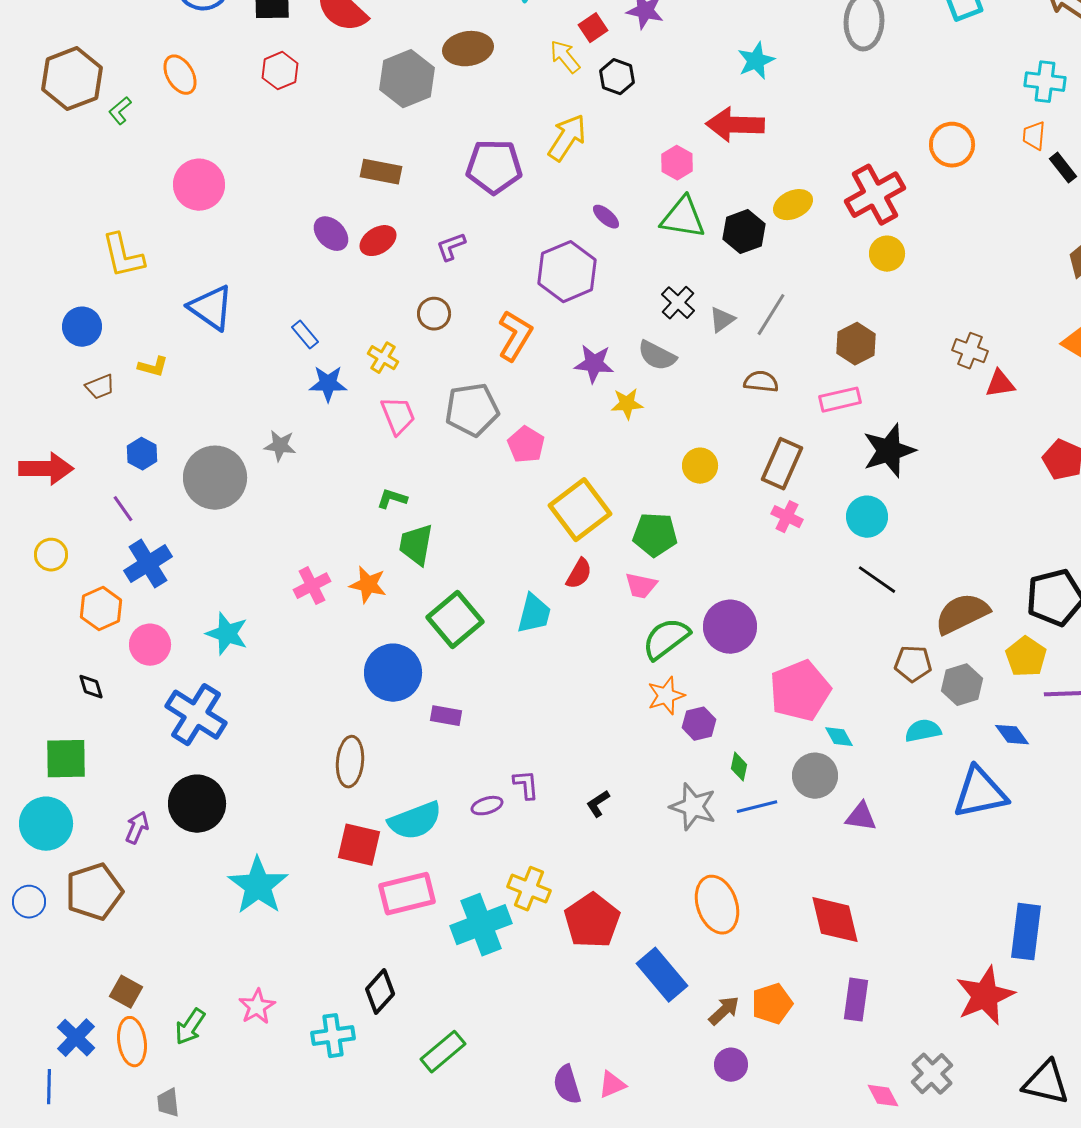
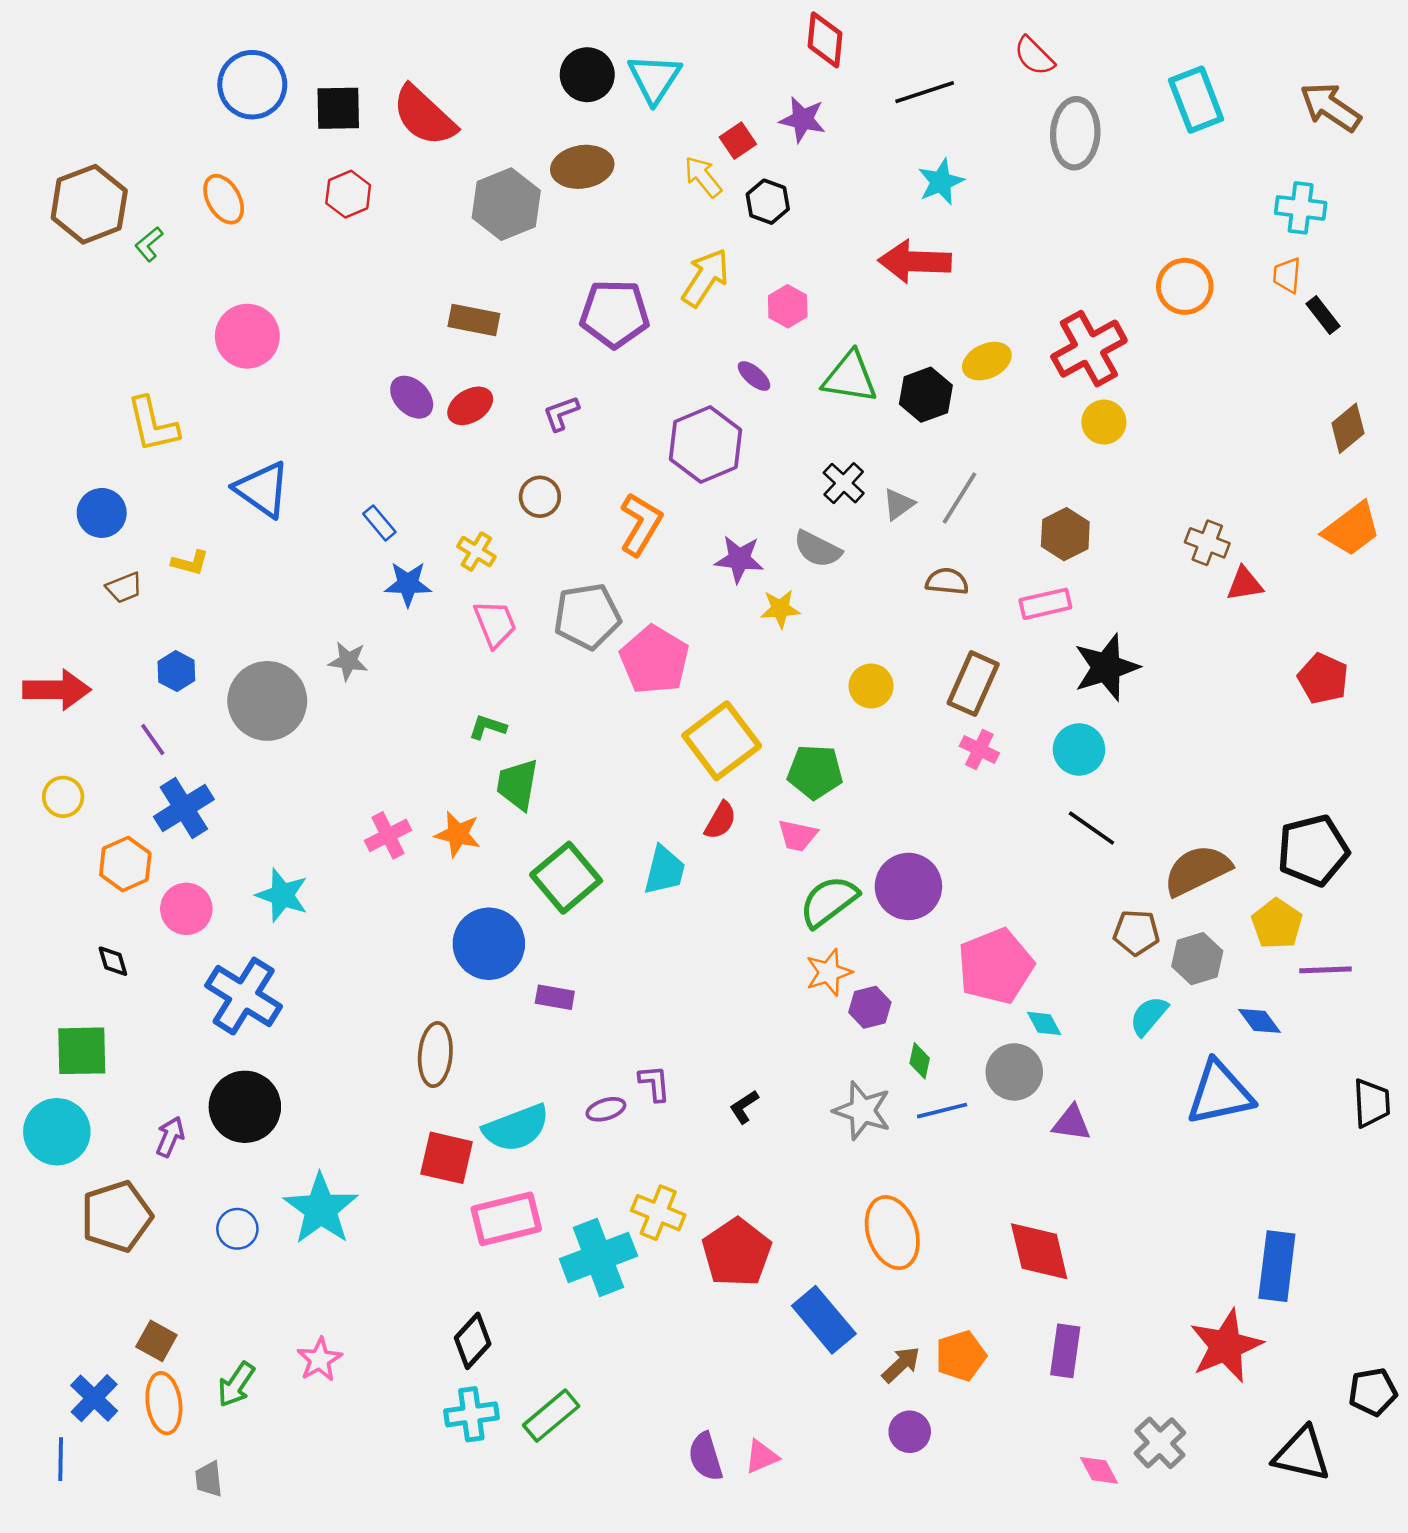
pink hexagon: (677, 163) -> (788, 306), moved
pink pentagon: (526, 445) -> (654, 660), size x1.5
cyan semicircle: (923, 731) -> (1149, 1016), turned -39
blue circle: (29, 902) -> (237, 1229), moved
cyan cross: (333, 1036) -> (471, 1414), moved

